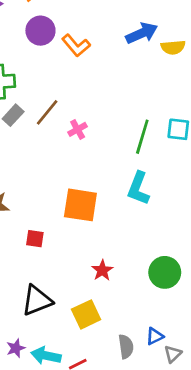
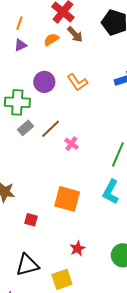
purple circle: (40, 31) -> (44, 82), moved
pink cross: (78, 129) -> (71, 144), turned -32

